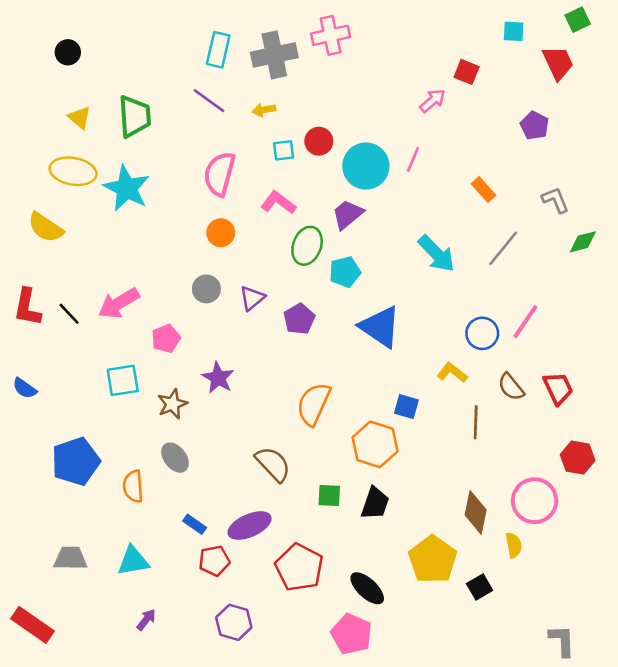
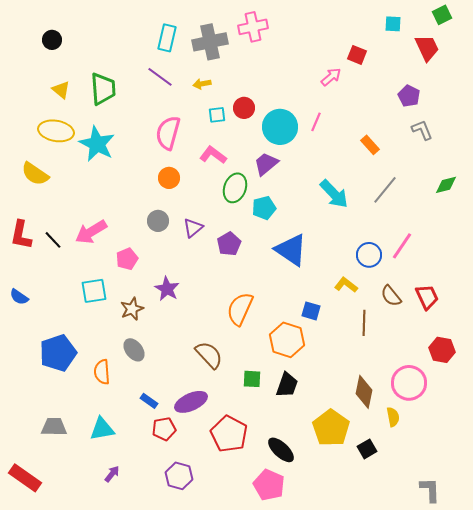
gray L-shape: (555, 200) -> (422, 130), moved

